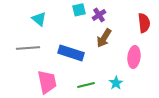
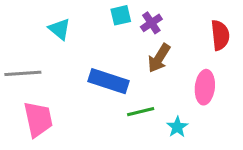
gray line: (28, 48) -> (23, 73), moved
pink trapezoid: (47, 82) -> (38, 119), moved
green line: (86, 85) -> (141, 112), moved

